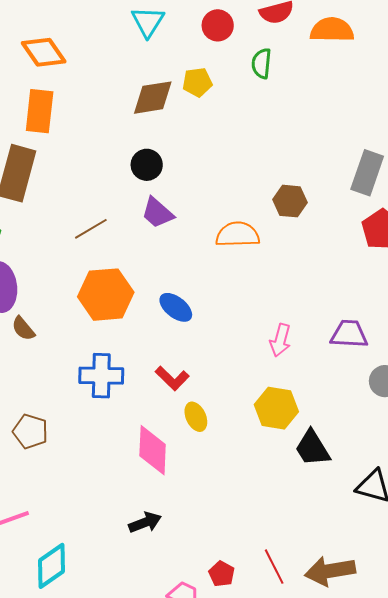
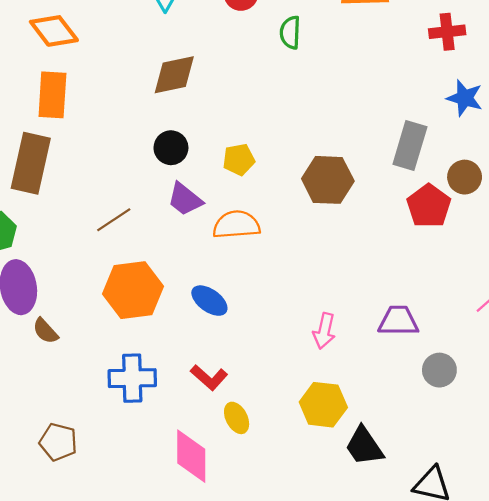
yellow pentagon: (197, 82) -> (239, 160), moved
brown hexagon: (290, 201) -> (328, 180), size x1.4
orange semicircle: (238, 235) -> (236, 225), moved

